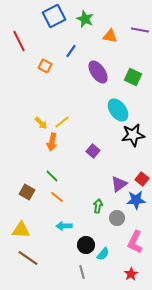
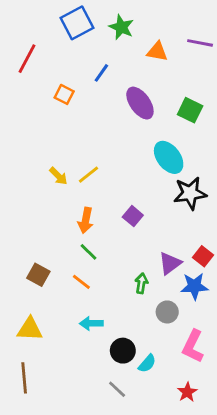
red line: (19, 41) -> (27, 59), turned 55
orange arrow: (52, 142) -> (86, 220), moved
green line: (52, 176) -> (88, 252), moved
green arrow: (98, 206) -> (141, 283), moved
brown line: (28, 258) -> (24, 378), moved, turned 50
gray line: (82, 272) -> (117, 389), turned -32

